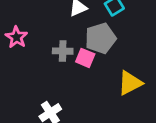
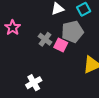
gray cross: (63, 51) -> (45, 39), turned 32

